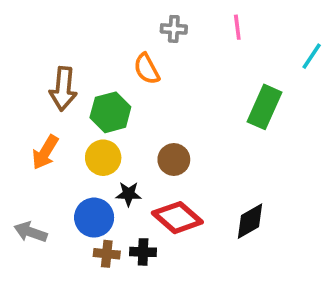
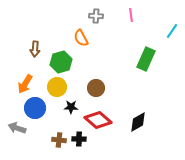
brown arrow: (63, 89) -> (35, 49), size x0.7
blue circle: (94, 218) -> (35, 108), moved

